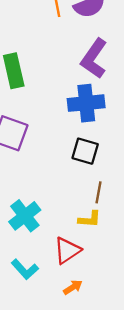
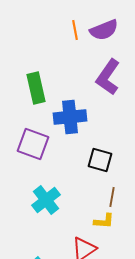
blue cross: (86, 103) -> (70, 117), moved
cyan cross: (25, 216) -> (46, 200), moved

